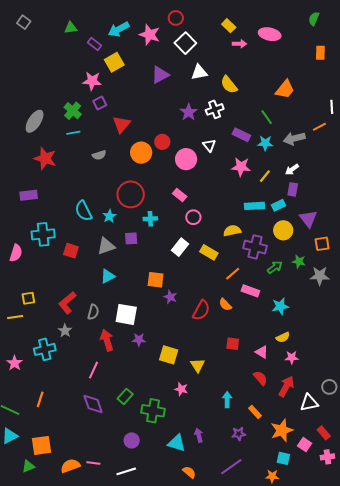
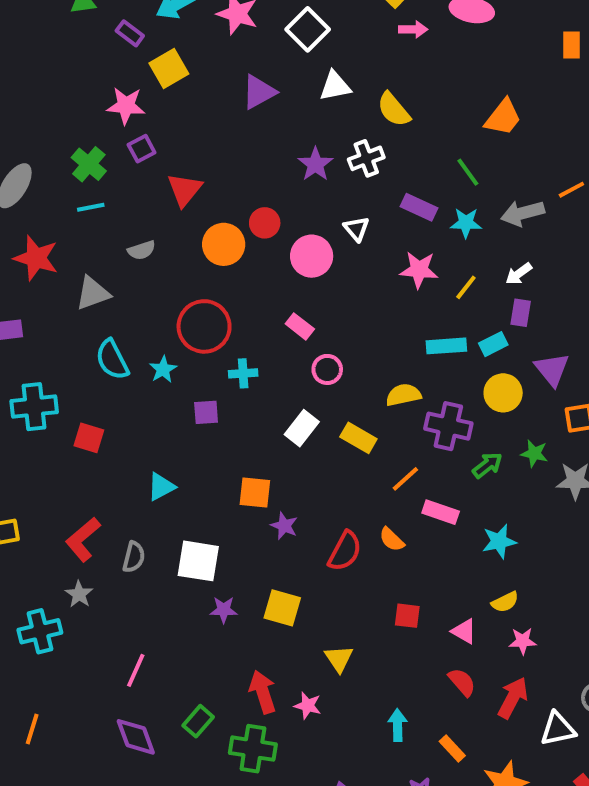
gray triangle: (106, 246) -> (93, 293), moved
red arrow: (107, 340) -> (263, 692), moved
yellow square: (169, 355) -> (282, 608), moved

